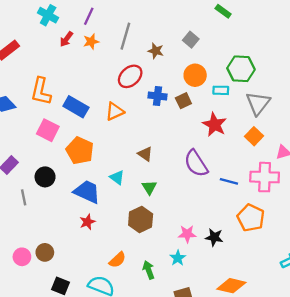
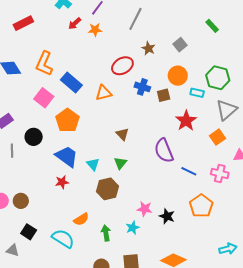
gray line: (125, 36) -> (135, 19), moved
cyan triangle: (117, 177) -> (93, 164), moved
pink cross: (265, 177) -> (220, 174), size x0.7

